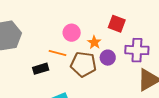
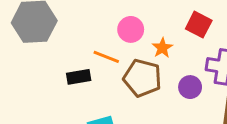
purple circle: (108, 58) -> (190, 87), moved

